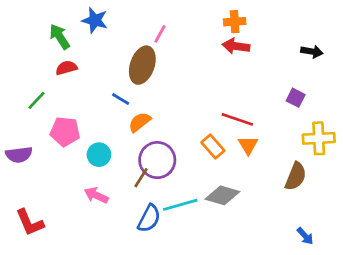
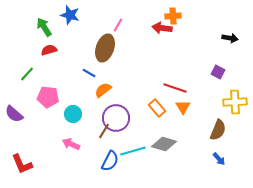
red arrow: (236, 46) -> (162, 28), moved
purple semicircle: (19, 155) -> (14, 114), turned 48
blue arrow: (305, 236) -> (219, 159), moved

